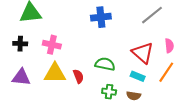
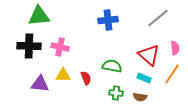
black cross: (20, 44) -> (29, 46), size x1.6
yellow triangle: (55, 73) -> (63, 75), size x0.7
purple triangle: (21, 77) -> (40, 84), moved

